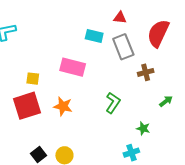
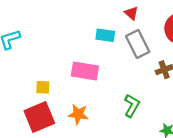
red triangle: (120, 18) -> (131, 13), turned 40

